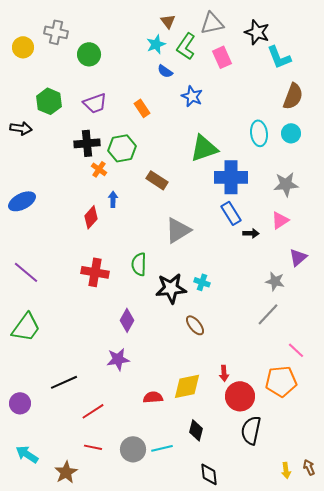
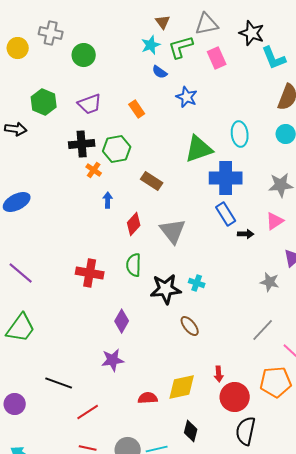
green L-shape: (186, 46) -> (181, 47), turned 40
cyan ellipse: (259, 133) -> (240, 134), moved
red diamond: (91, 217) -> (134, 224), moved
gray triangle: (178, 230) -> (173, 231), turned -36
gray line: (268, 314) -> (263, 330), moved
black line: (64, 382) -> (59, 383), turned 44

